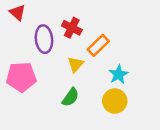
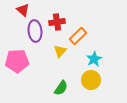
red triangle: (17, 13) -> (23, 10), moved
red cross: (72, 28) -> (57, 22), turned -35
green semicircle: (71, 97) -> (61, 88), moved

